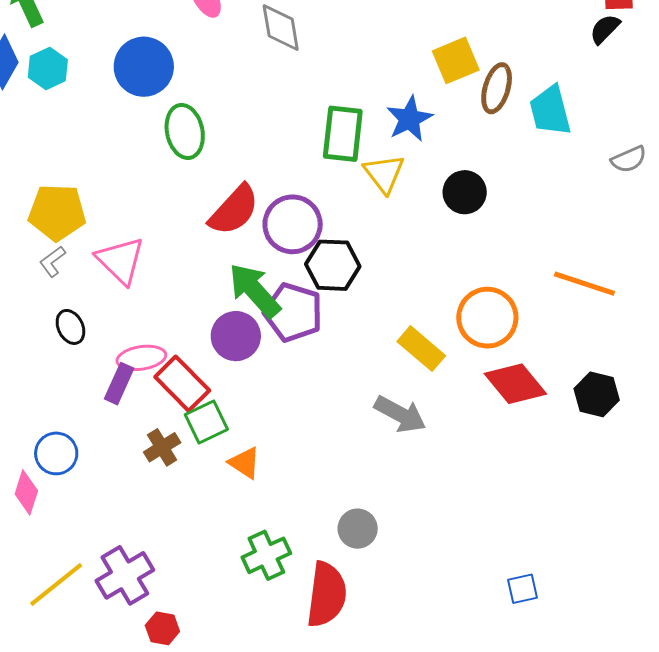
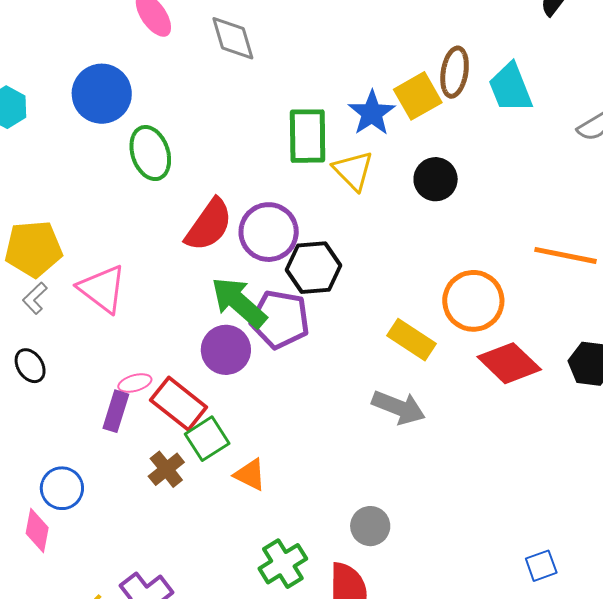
yellow square: (456, 60) -> (418, 96), moved
black ellipse: (70, 327) -> (30, 366), moved
pink ellipse: (141, 358) -> (135, 383), size x0.7

